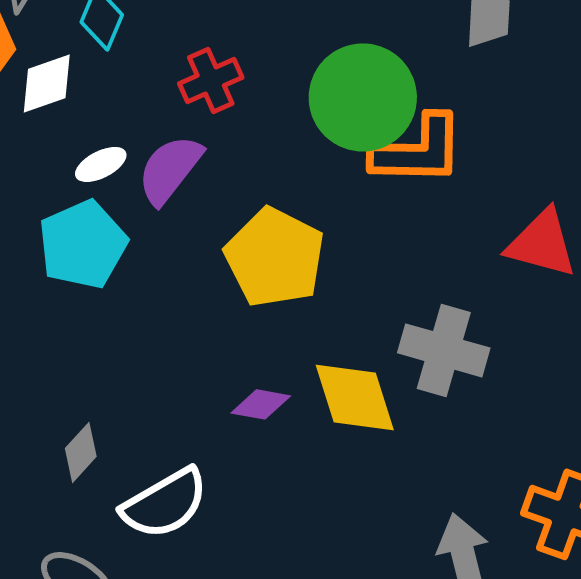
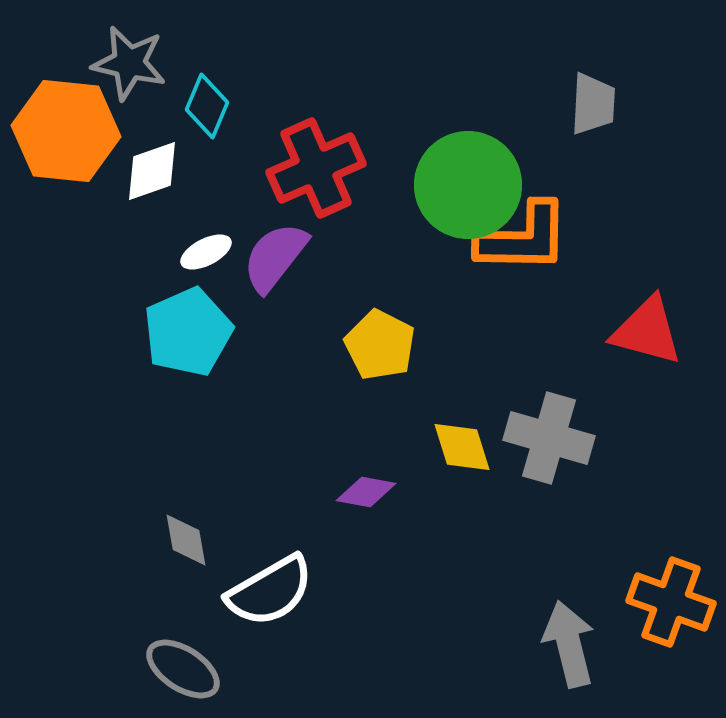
red cross: (211, 80) -> (316, 168), size x1.5
yellow pentagon: (275, 257) -> (380, 345), size x0.7
yellow diamond: (355, 397) -> (462, 447), moved, size x0.7
gray diamond: (81, 452) -> (186, 540), turned -52

